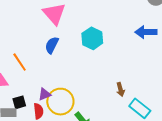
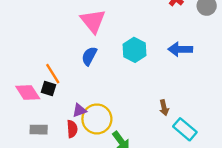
blue arrow: (146, 32) -> (180, 49), moved
black square: (19, 102) -> (48, 89), moved, turned 32

